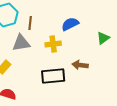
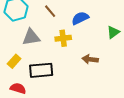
brown line: (30, 23) -> (50, 11), moved, turned -48
black rectangle: (53, 76) -> (41, 70), moved

